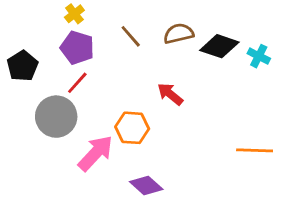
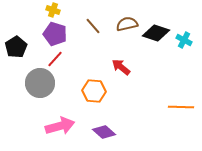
yellow cross: (74, 14) -> (53, 10), turned -32
pink arrow: (96, 153) -> (60, 126), moved, turned 32

